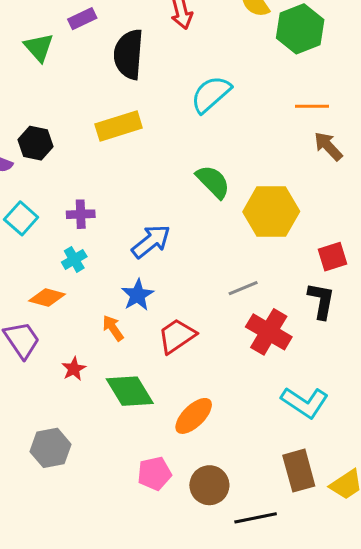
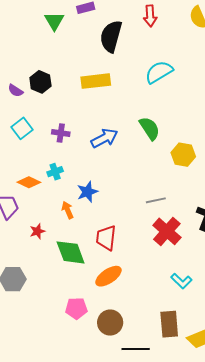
yellow hexagon: (271, 212) -> (183, 155), size x0.7
blue arrow: (151, 241) -> (104, 138), moved
cyan cross: (74, 259) -> (55, 172), moved
red trapezoid: (177, 336) -> (106, 238), moved, turned -60
cyan L-shape: (305, 402) -> (181, 281), size x0.7

